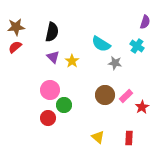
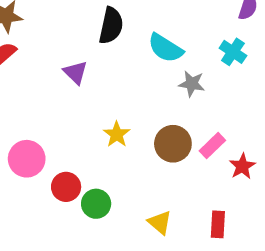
black semicircle: (52, 32) -> (111, 26), moved
yellow star: (72, 61) -> (117, 134), moved
pink circle: (50, 90) -> (27, 159), moved
green circle: (64, 105) -> (96, 204), moved

